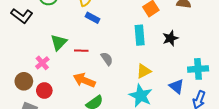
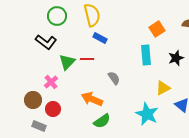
black L-shape: (22, 16) -> (46, 42), moved
red line: (81, 51) -> (87, 59), moved
yellow triangle: (144, 71) -> (163, 88), moved

